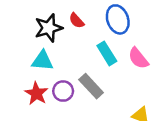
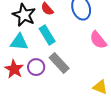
black star: (49, 28) -> (24, 15), turned -30
cyan rectangle: (107, 53) -> (47, 35), moved

